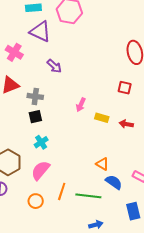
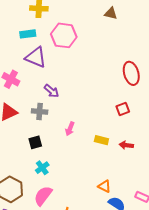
red square: (125, 88) -> (123, 109), turned -32
gray cross: (35, 96) -> (40, 112), moved
pink arrow: (81, 105) -> (70, 129), moved

